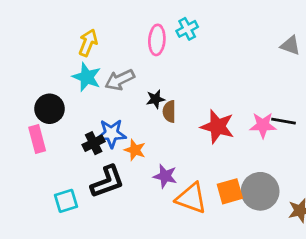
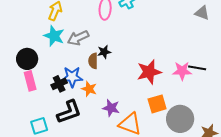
brown semicircle: (169, 111) -> (93, 61), moved
red star: (217, 127) -> (149, 72), turned -30
pink rectangle: (37, 139) -> (30, 81), moved
orange square: (230, 191) -> (157, 104), moved

